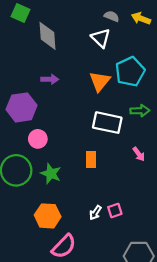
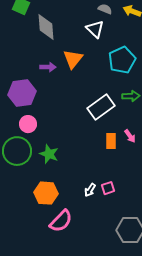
orange triangle: (100, 81) -> (73, 59), moved
white rectangle: (107, 123) -> (101, 107), turned -48
pink circle: (38, 139) -> (28, 124), moved
orange rectangle: (91, 160) -> (111, 141), moved

